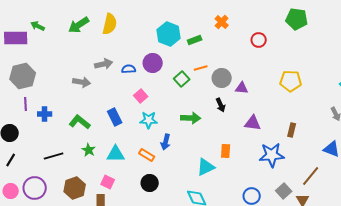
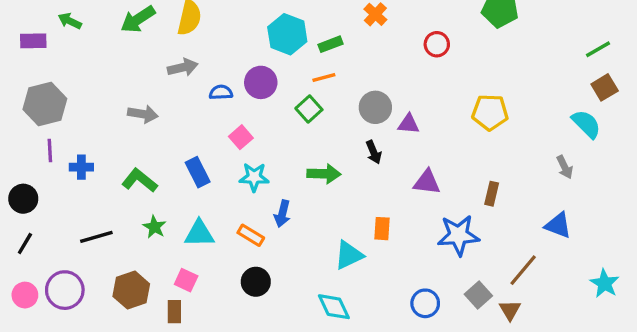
purple rectangle: (16, 38) -> (33, 41), size x0.7
gray arrow: (104, 64) -> (183, 67), moved
orange line: (201, 68) -> (324, 77), moved

